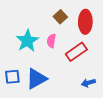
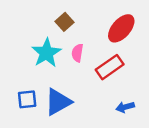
brown square: (60, 17) -> (65, 22), moved
red ellipse: (85, 22) -> (121, 28), turned 40

